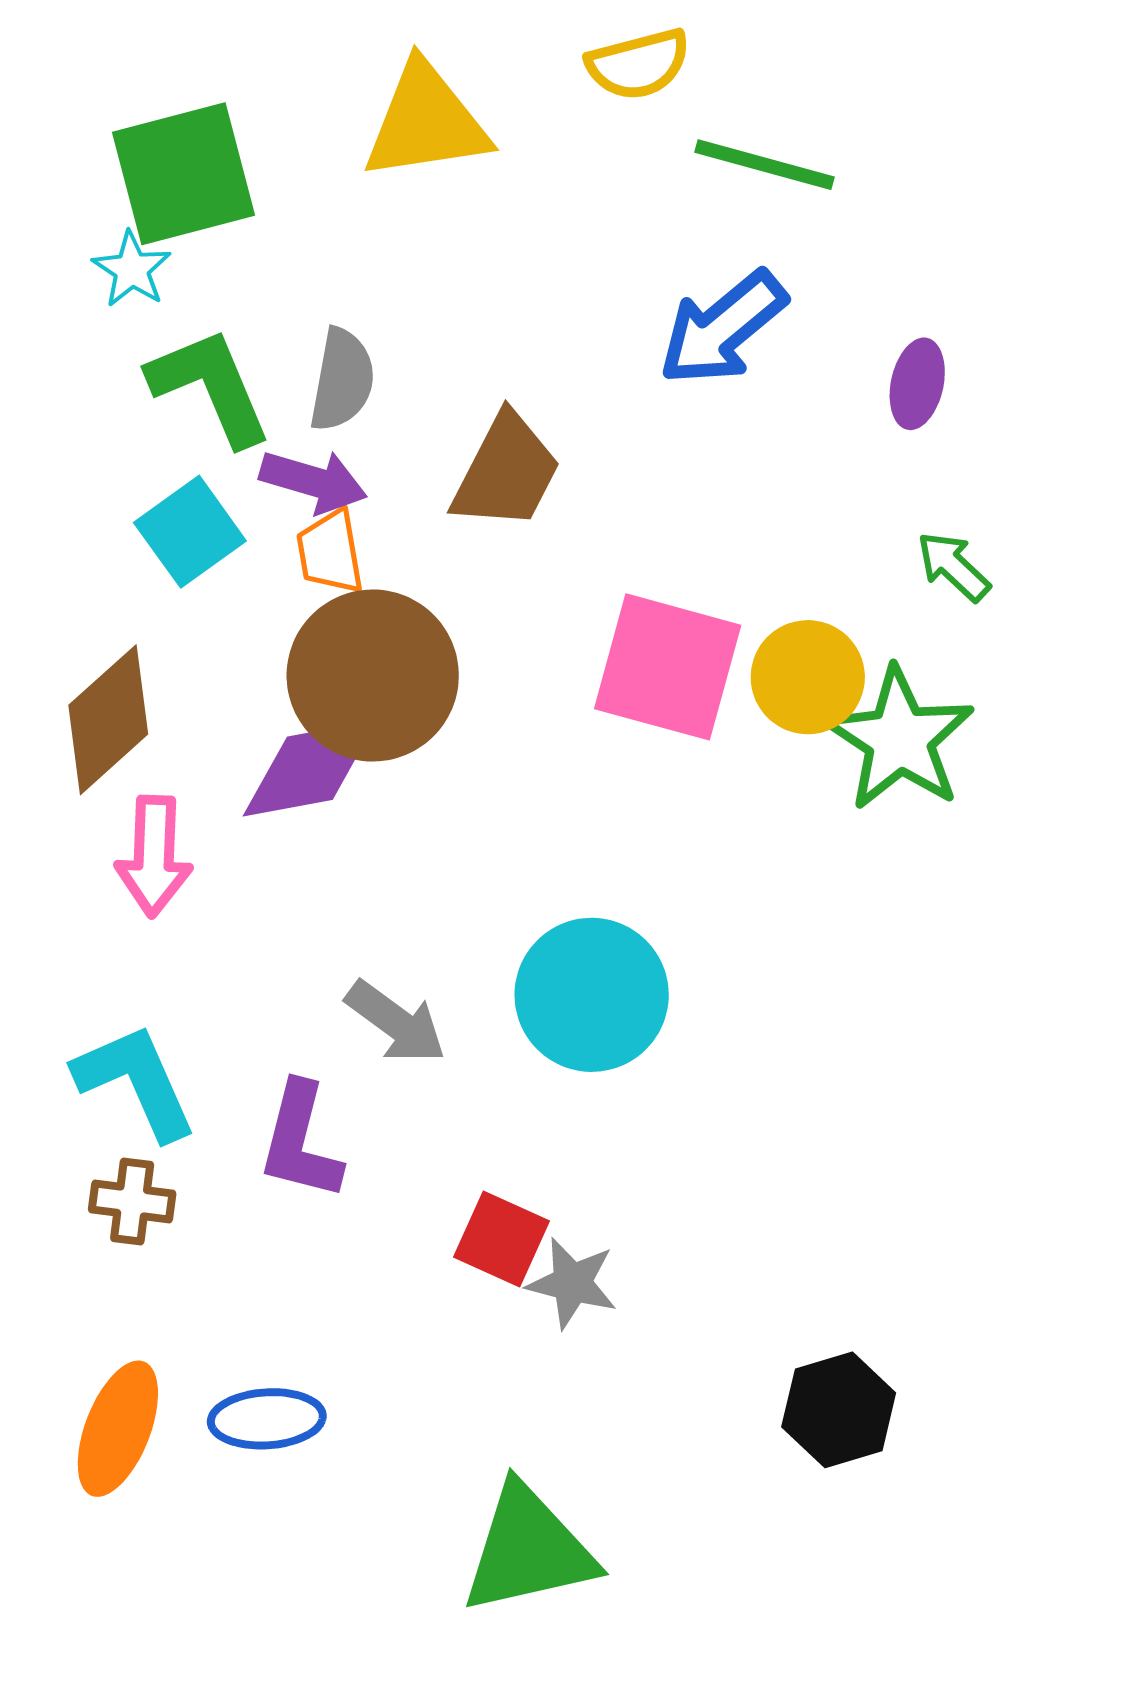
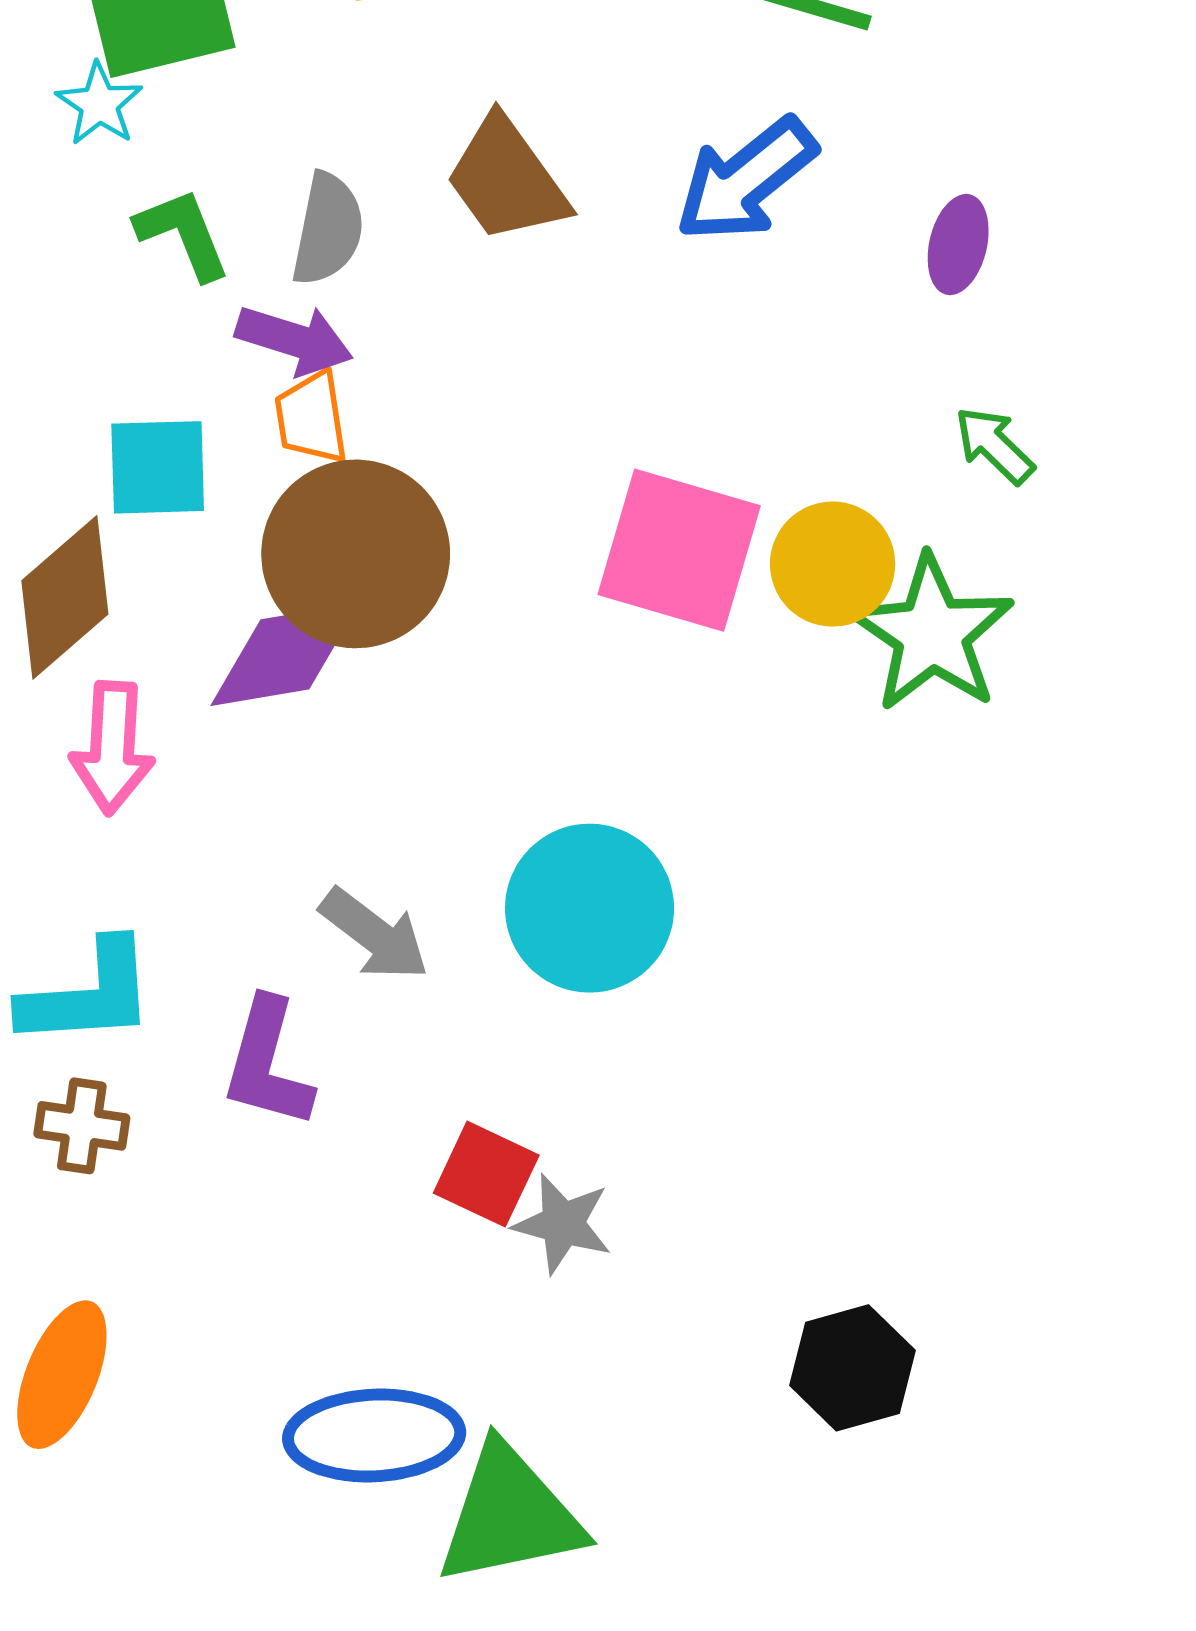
green L-shape: (210, 386) -> (183, 234), size x0.7
brown trapezoid: (506, 472) -> (507, 180), moved, turned 116
cyan square: (190, 532) -> (158, 467), moved, turned 33
cyan L-shape: (136, 1081) -> (88, 994), turned 109
blue ellipse: (267, 1419) -> (374, 1436), moved, size x1.4

